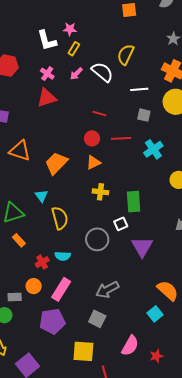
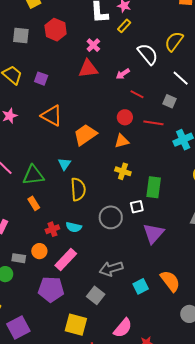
pink arrow: (76, 74) -> (123, 74), moved
white line: (139, 89) -> (181, 78), turned 36
gray square: (144, 115) -> (170, 101), moved
cyan square: (155, 314) -> (141, 286), moved

